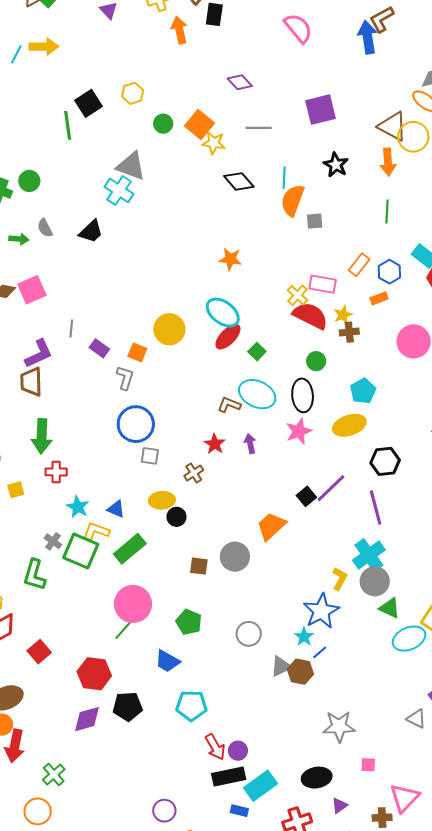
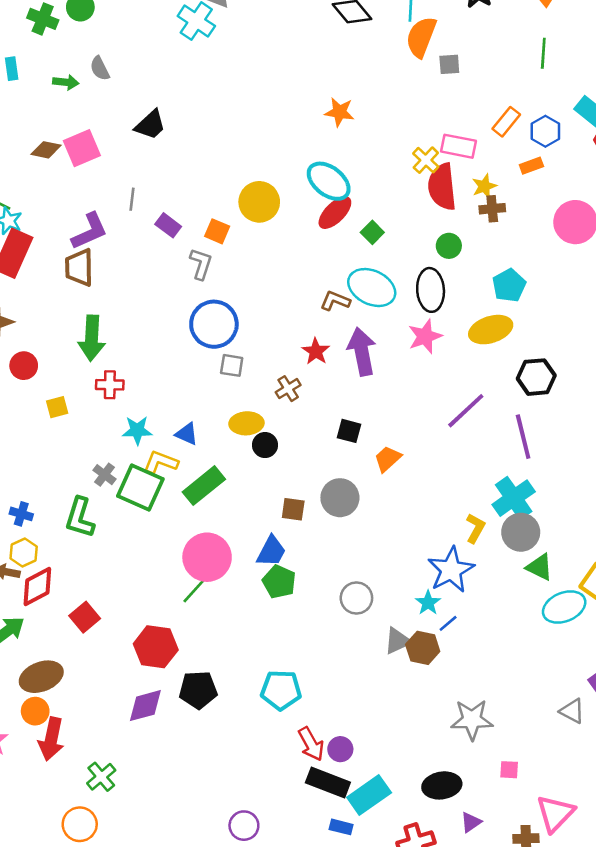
black trapezoid: (91, 231) -> (150, 125), moved
red semicircle: (310, 316) -> (442, 187), turned -123
purple arrow: (250, 444) -> (362, 352), size x1.8
black square: (306, 496) -> (349, 431), moved, turned -36
cyan star: (78, 507) -> (137, 430), turned -30
orange trapezoid: (271, 526) -> (388, 459), size x0.7
blue trapezoid: (167, 661) -> (271, 551), moved, turned -92
black rectangle: (229, 776) -> (328, 782), turned 32

